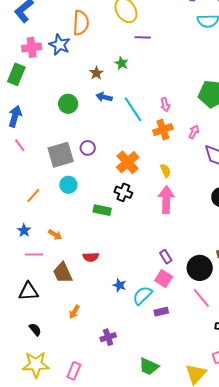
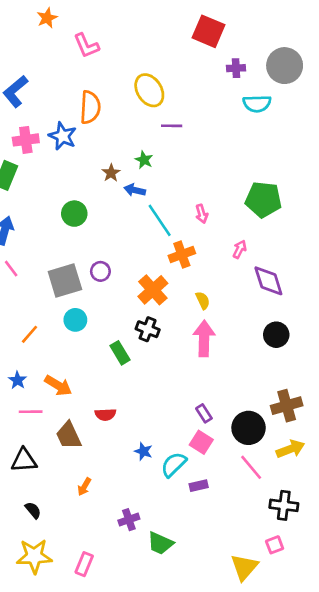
blue arrow: (104, 97) -> (135, 190), moved
orange cross: (163, 130) -> (182, 254), moved
green rectangle: (102, 210) -> (120, 353), turned 48
orange arrow: (55, 235) -> (58, 386), size x1.5
green trapezoid: (149, 366) -> (160, 543), moved

